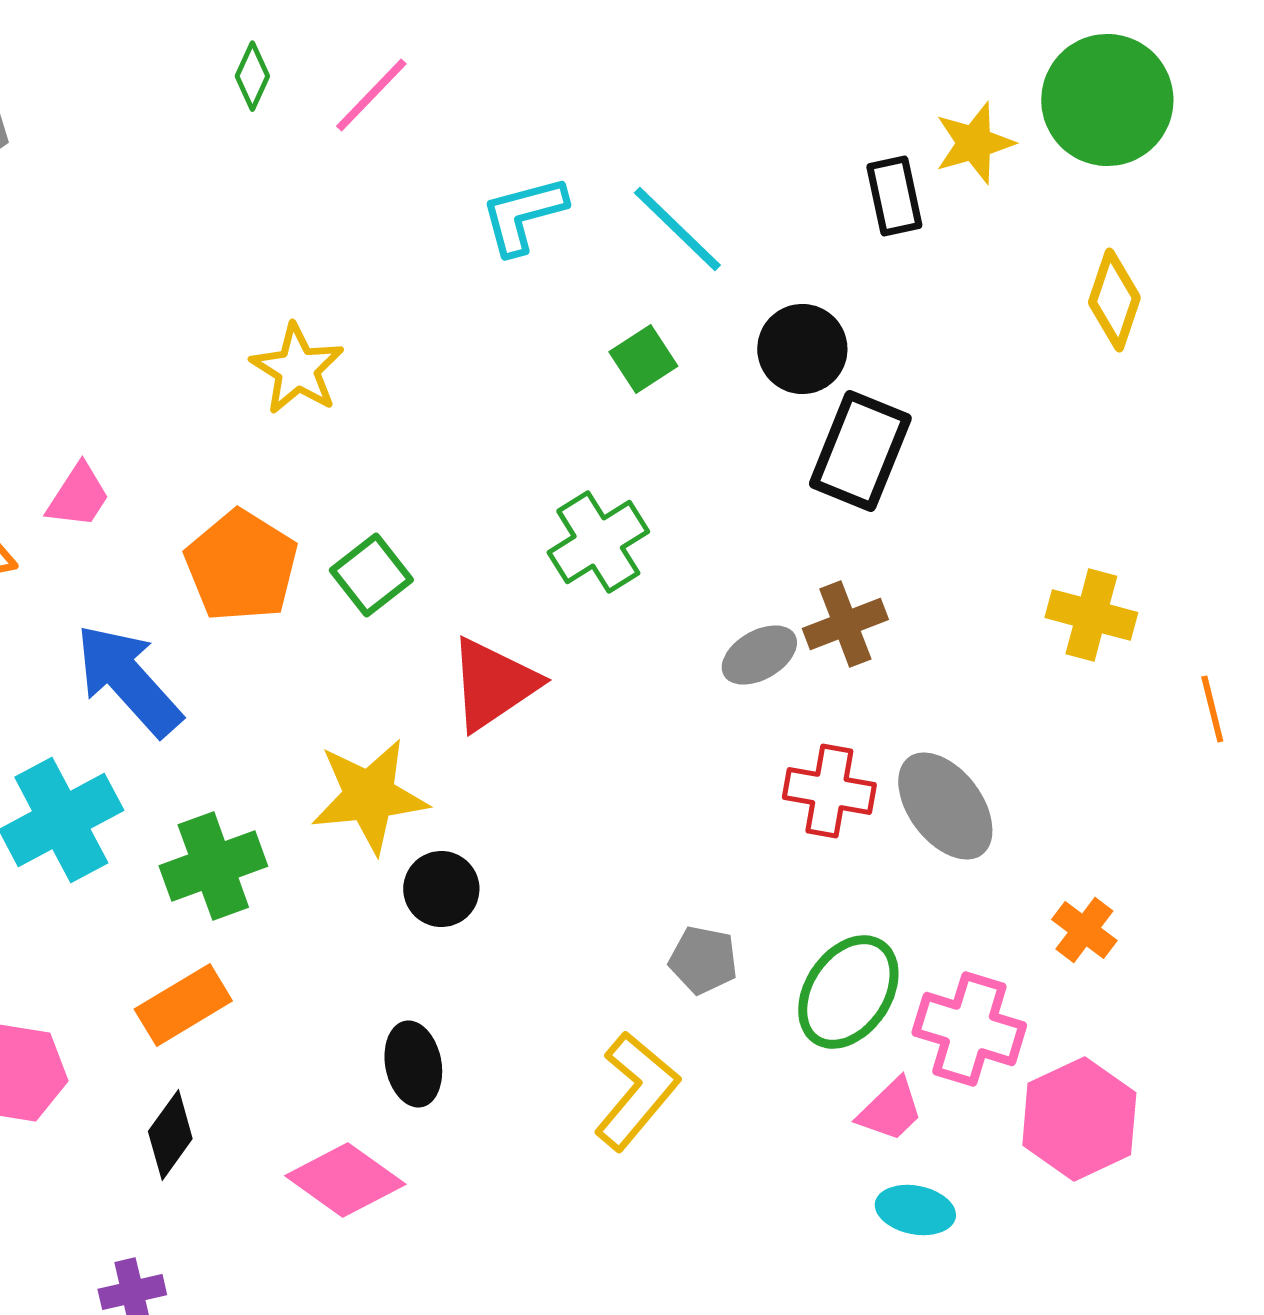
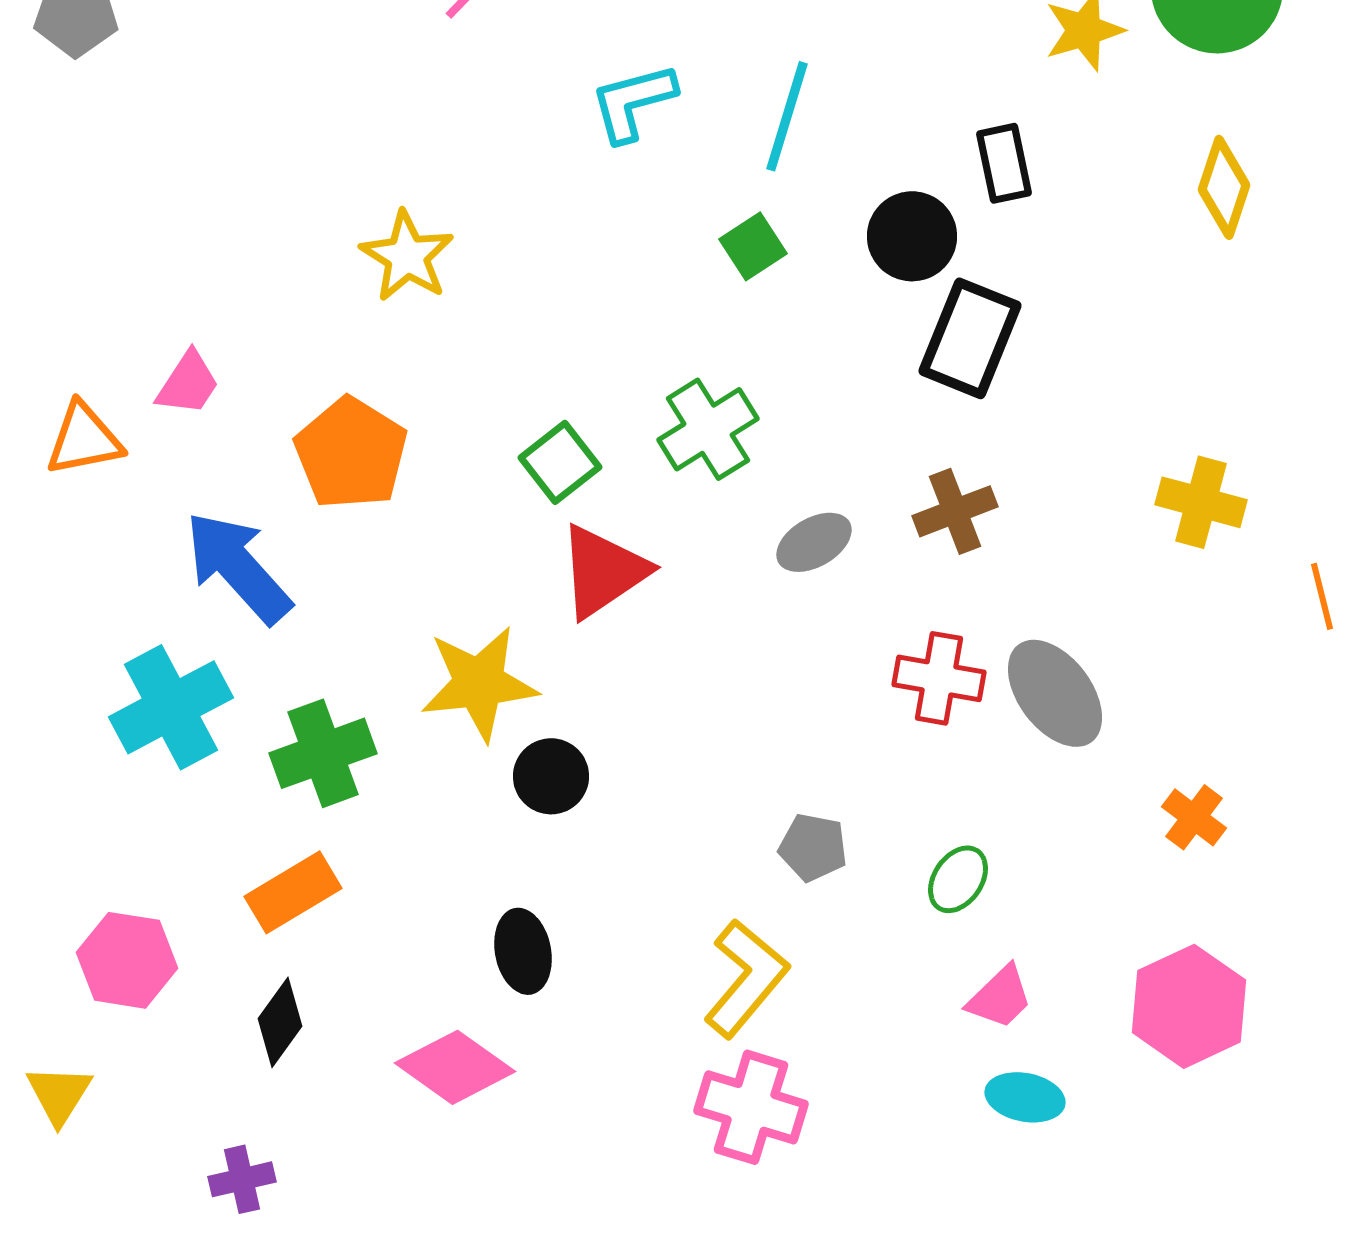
black rectangle: (894, 196) -> (1004, 163), moved
cyan line: (677, 229) -> (787, 116), turned 63
green square: (371, 575) -> (560, 462), moved
gray ellipse: (759, 655) -> (814, 542), moved
green ellipse: (848, 992) -> (958, 879), size x0.6
pink cross: (969, 1029) -> (751, 1107), moved

